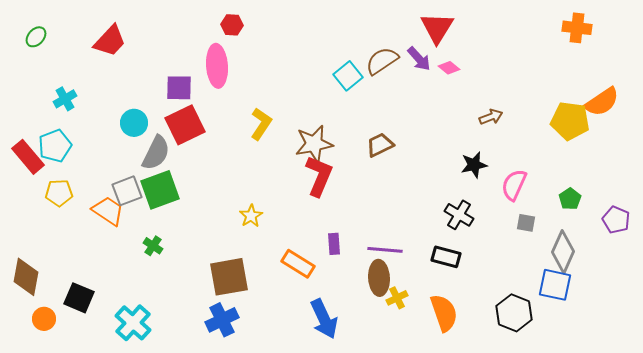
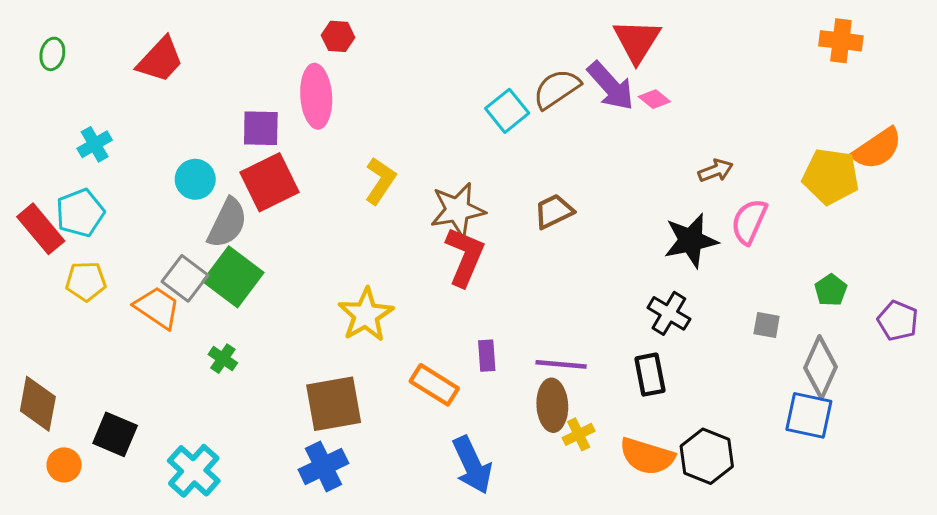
green ellipse: (36, 37) -> (52, 54), turned -30
purple arrow: (419, 59) -> (611, 86), size x1.4
black star: (474, 165) -> (691, 241), size x1.4
pink semicircle: (514, 185) -> (749, 222), moved
green square: (160, 190) -> (233, 277), turned -33
gray square: (127, 191) -> (185, 278), turned -32
yellow star: (251, 216) -> (366, 315), size x1.6
black rectangle: (446, 257) -> (650, 375), turned 64
orange semicircle: (444, 313) -> (647, 456), turned 126
black hexagon: (514, 313) -> (707, 456), moved

